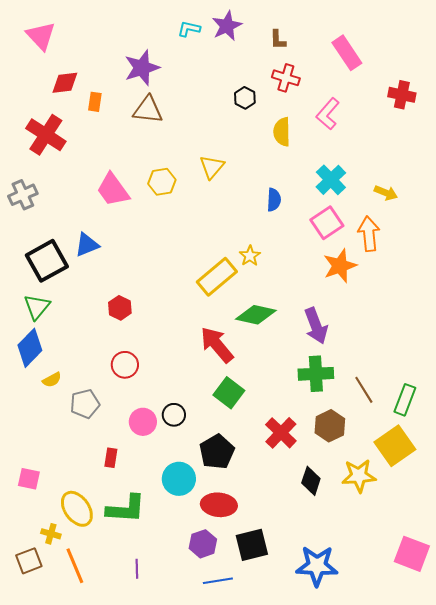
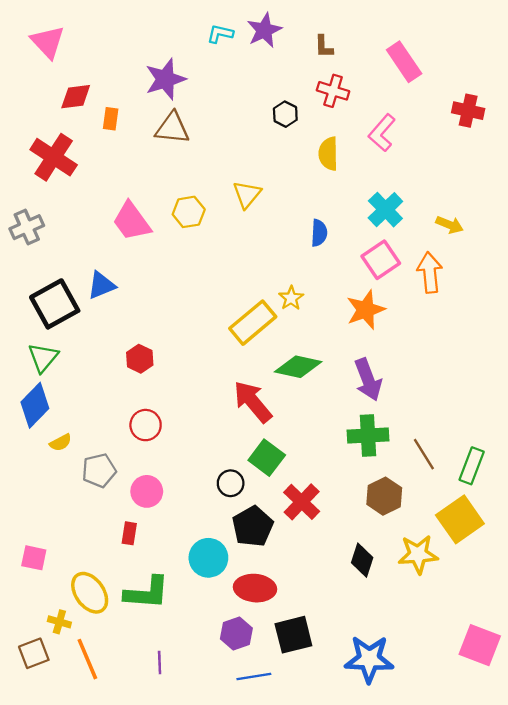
orange star: (340, 266) -> (366, 310), moved
black circle: (174, 415) -> (231, 483), moved
pink circle: (143, 422) -> (147, 491), moved
red cross: (281, 433) -> (302, 502), moved

